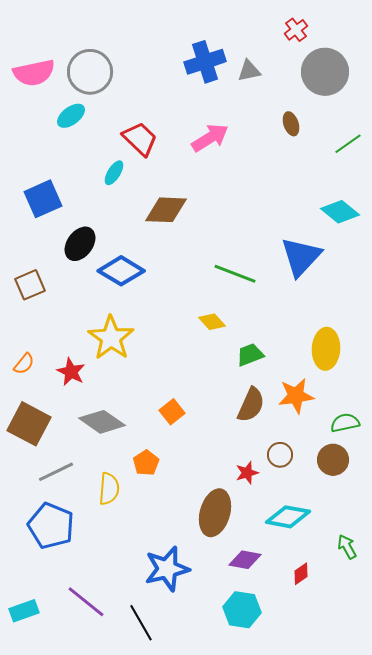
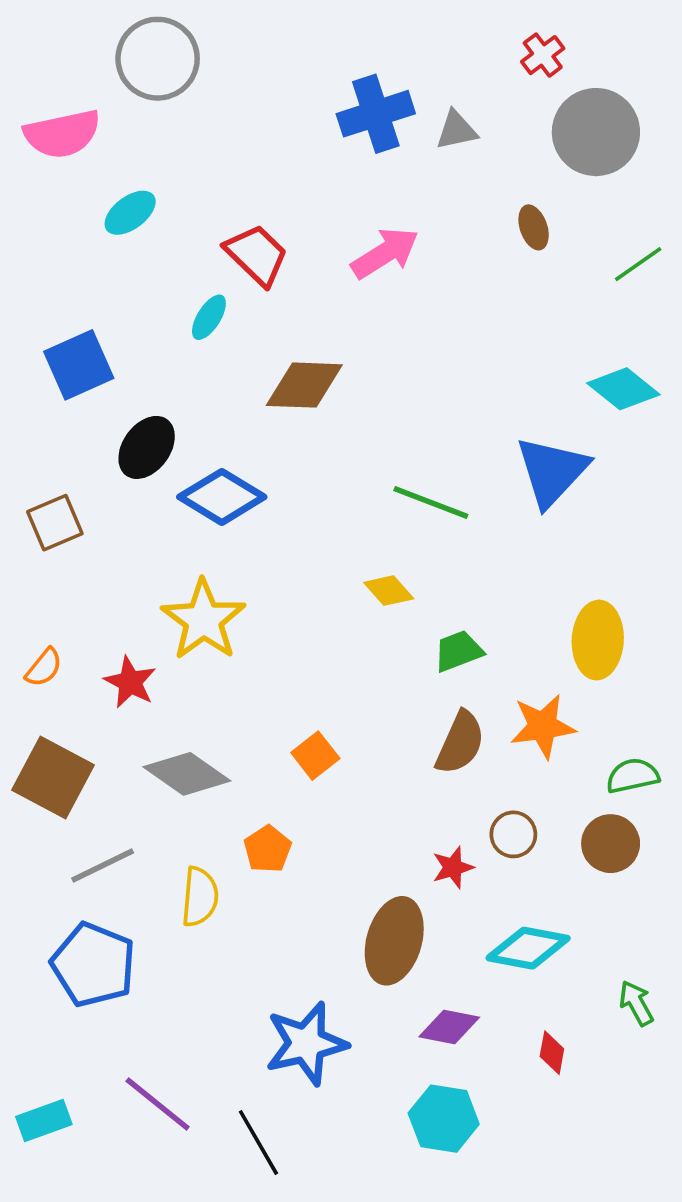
gray circle: (90, 72) -> (158, 59), moved
red diamond: (301, 574) -> (552, 1053), turned -45

